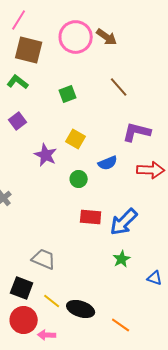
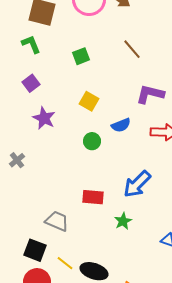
green L-shape: (18, 82) -> (31, 44), turned 30
purple star: (46, 155) -> (44, 118), moved
red rectangle: (91, 217) -> (93, 197), moved
green star: (122, 259) -> (123, 221), moved

